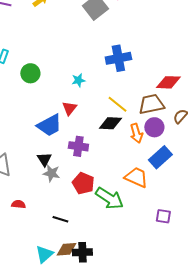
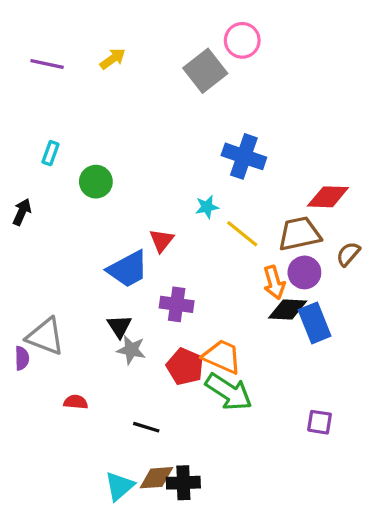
blue cross: (118, 58) -> (244, 156), turned 30
cyan star: (78, 80) -> (207, 207), moved
black diamond: (110, 123) -> (288, 309), moved
blue rectangle: (160, 157) -> (315, 323), turned -70
orange trapezoid: (136, 177) -> (222, 357), moved

